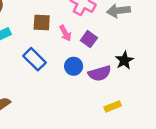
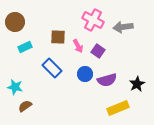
black star: (124, 60) -> (137, 84), moved
yellow rectangle: (113, 106) -> (118, 108), size x1.5

